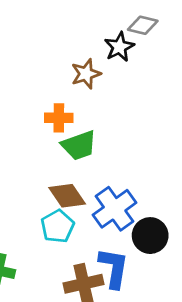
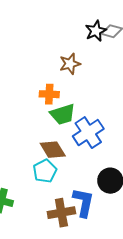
black star: (119, 47) -> (96, 31), moved
blue cross: (115, 209) -> (88, 133), moved

